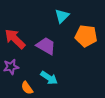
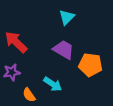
orange pentagon: (86, 36) -> (90, 65), moved
purple trapezoid: (46, 46) -> (64, 50), moved

